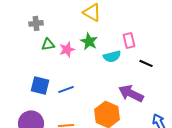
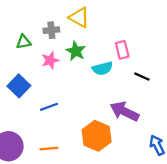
gray cross: (36, 23) -> (51, 30), moved
green triangle: (48, 44) -> (24, 42), moved
blue square: (40, 85) -> (19, 86), moved, turned 30

